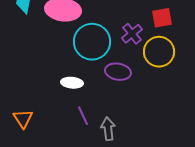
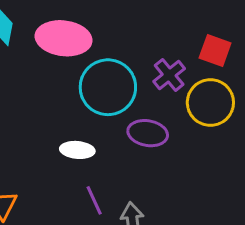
red square: (162, 18) -> (215, 51), turned 30

